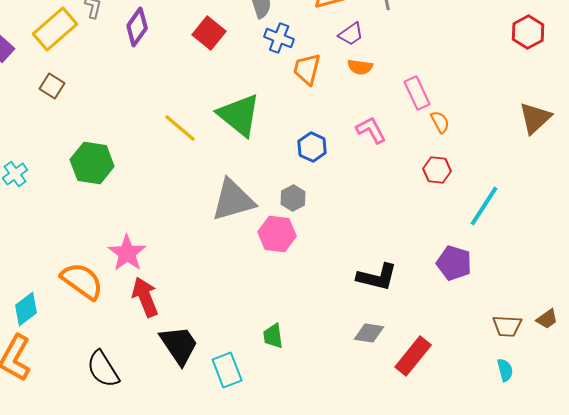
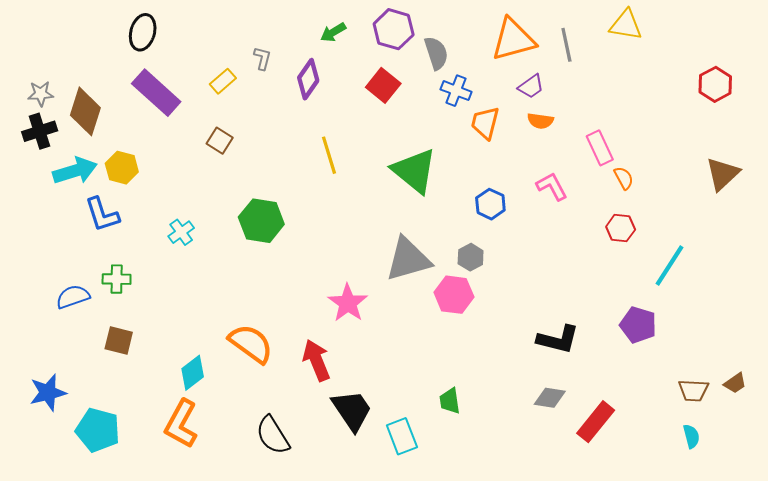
yellow rectangle: (55, 29) -> (223, 81), size x0.6
yellow line: (180, 128) -> (329, 155), moved, turned 33
pink star: (127, 253) -> (348, 303), moved

